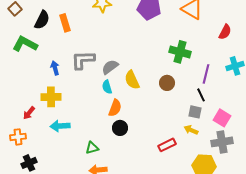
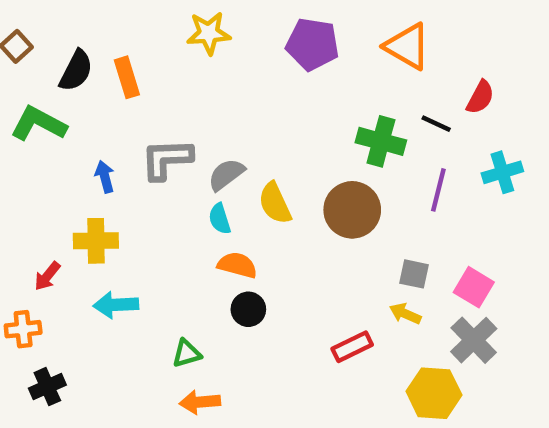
brown circle: (167, 83) -> (352, 210), size x1.6
black line: (201, 95) -> (436, 124), moved, turned -40
orange semicircle: (115, 108) -> (237, 265), turned -96
gray cross: (222, 142) -> (474, 340), turned -35

